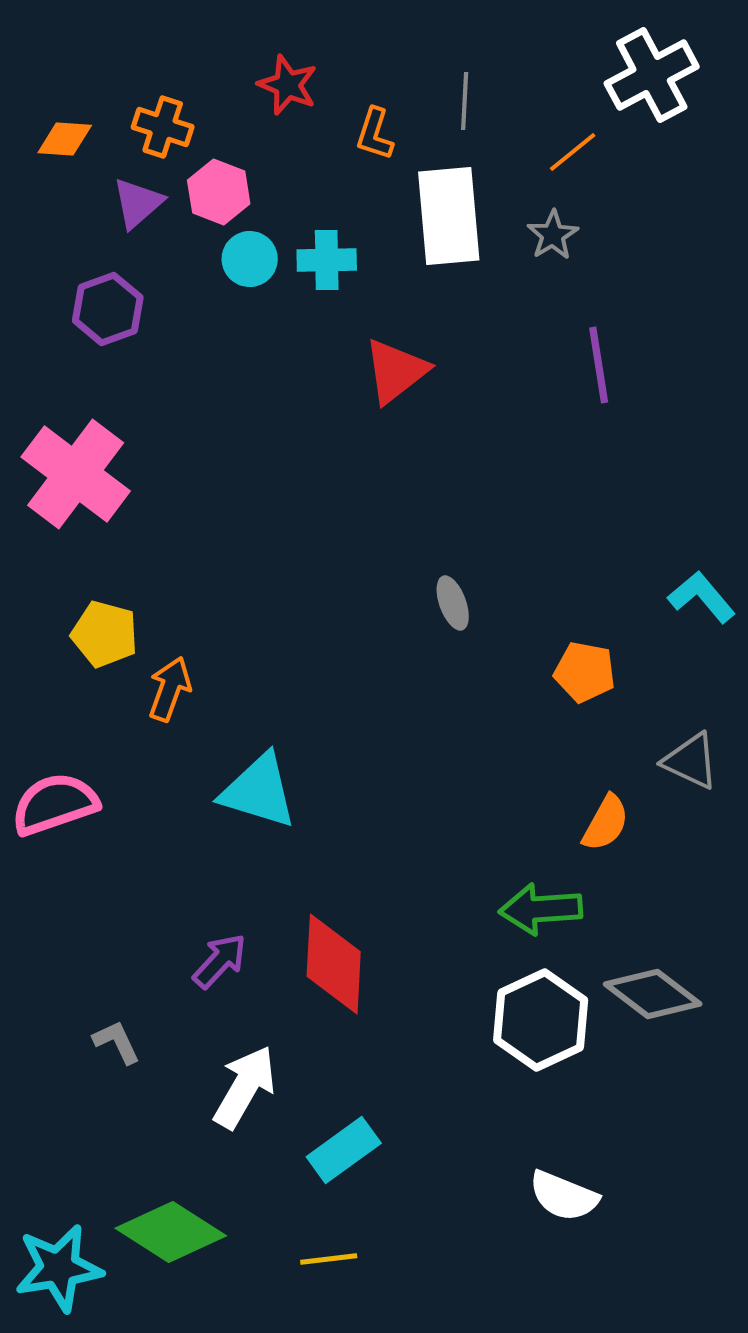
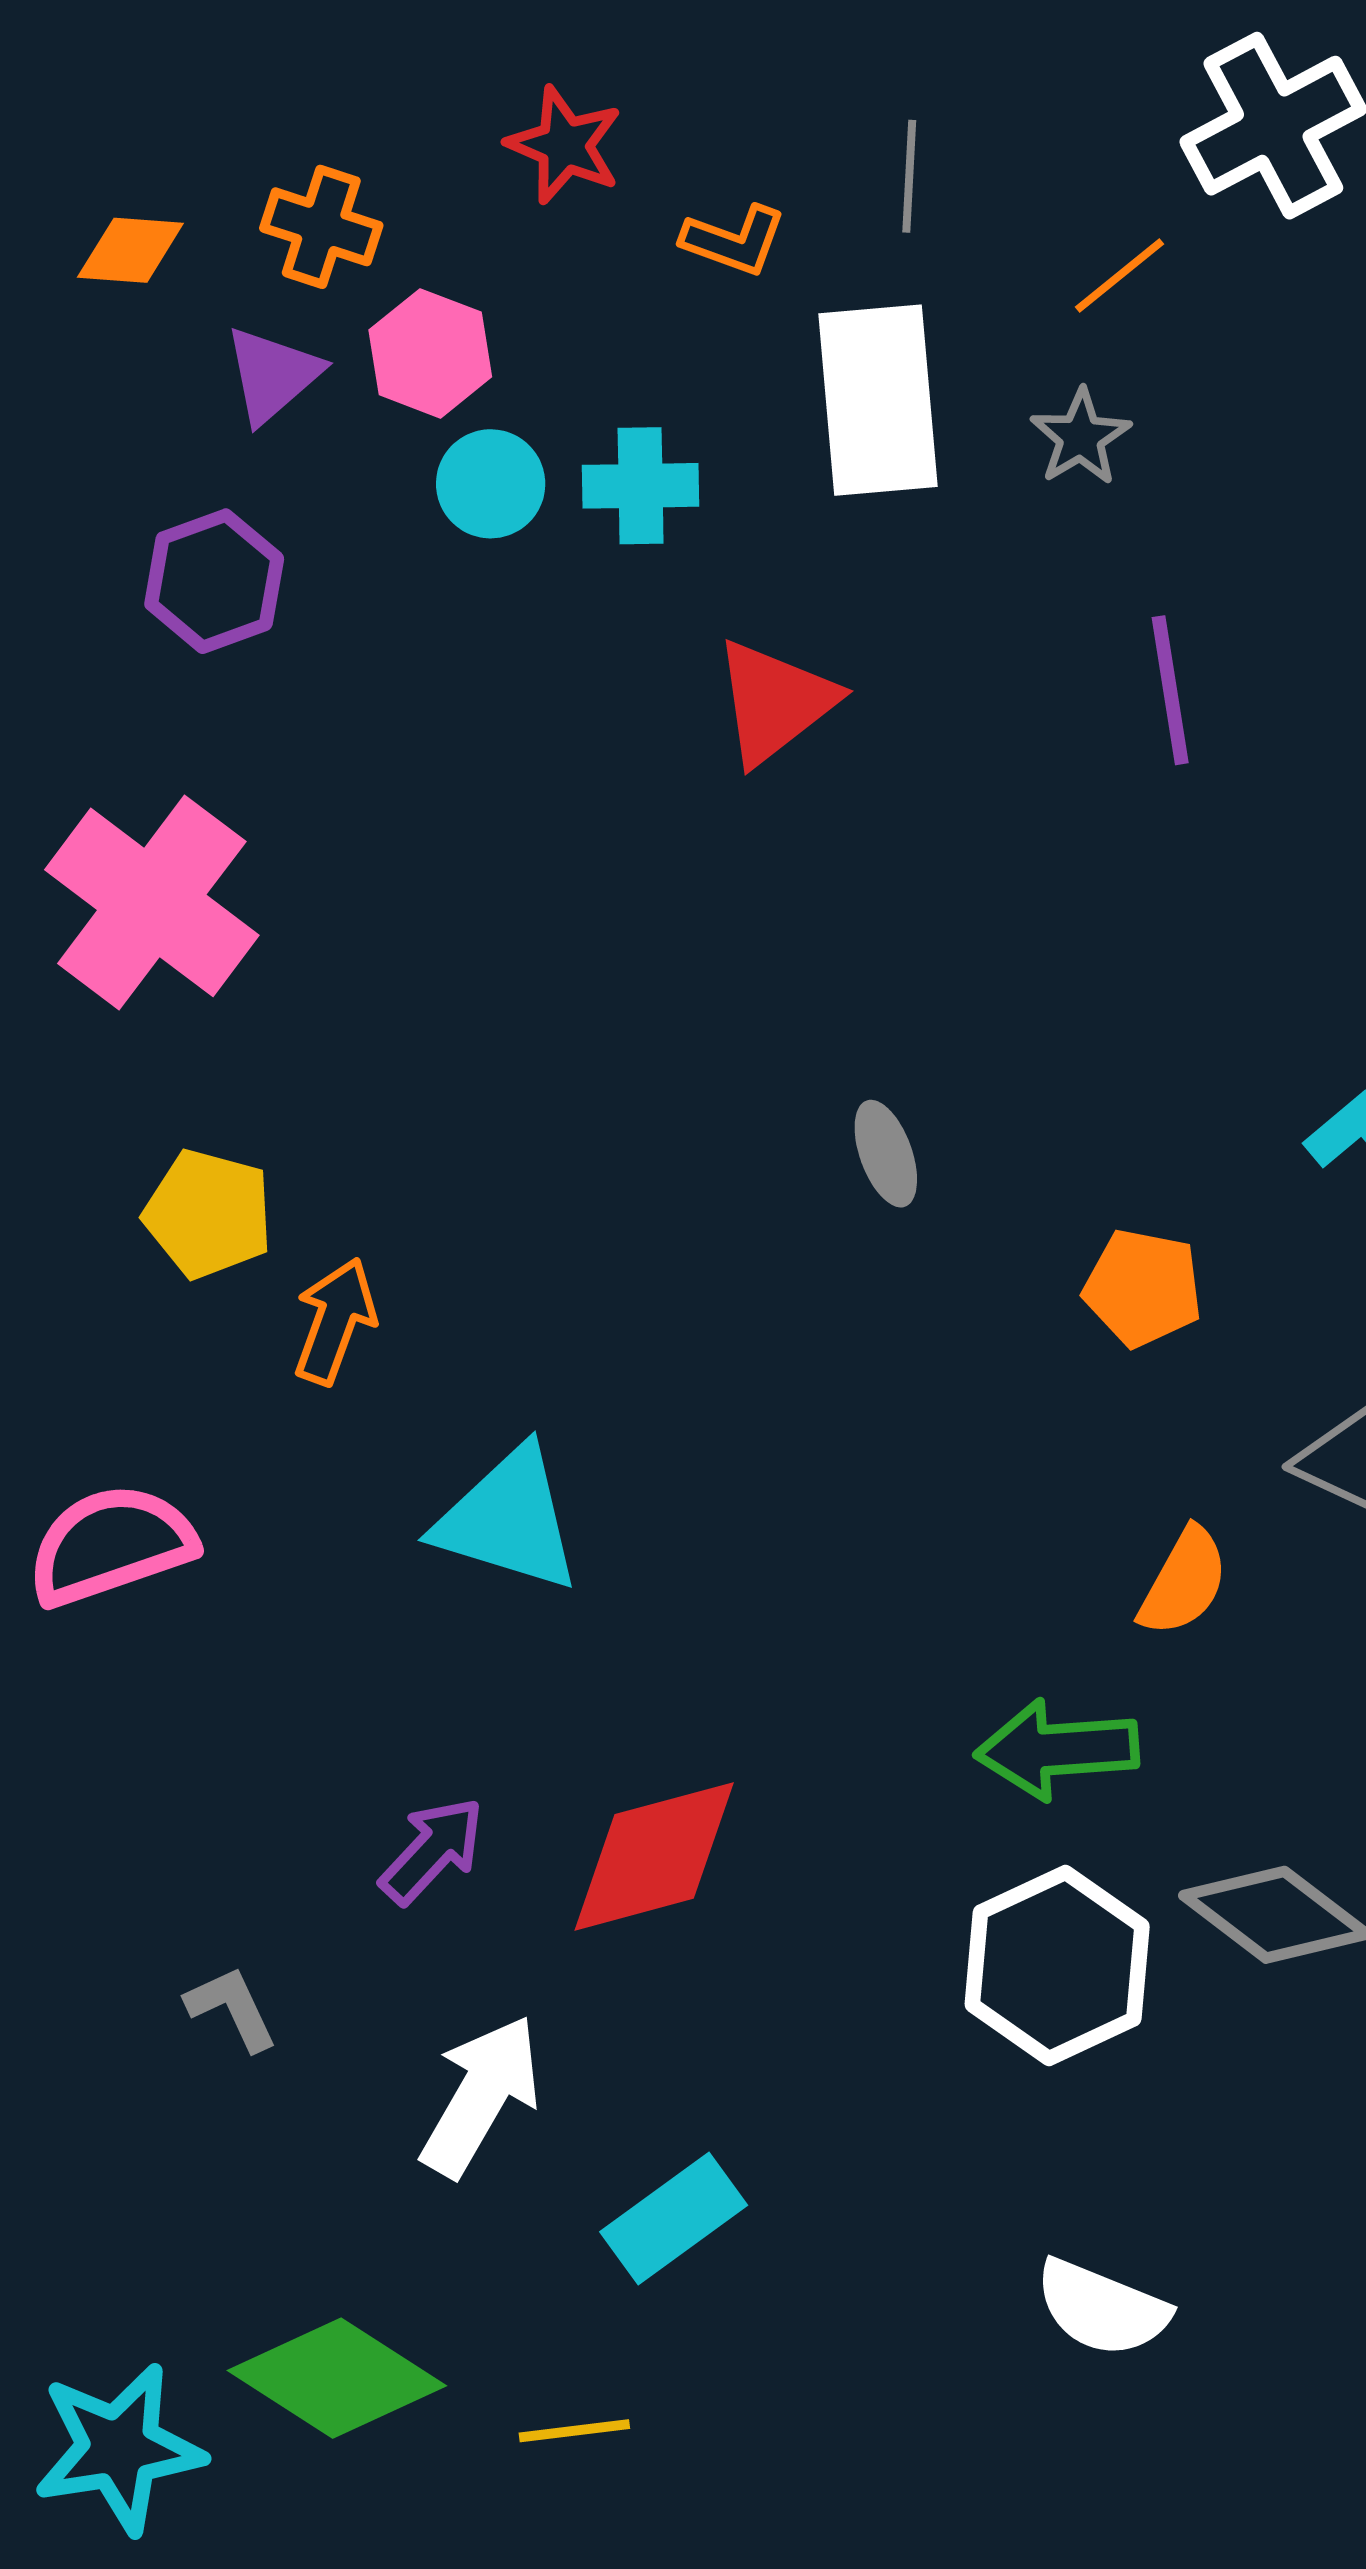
orange L-shape: (375, 134) -> (734, 240), turned -88
red diamond: (334, 964) -> (654, 1856), turned 72
yellow line: (329, 1259) -> (574, 2431), moved

